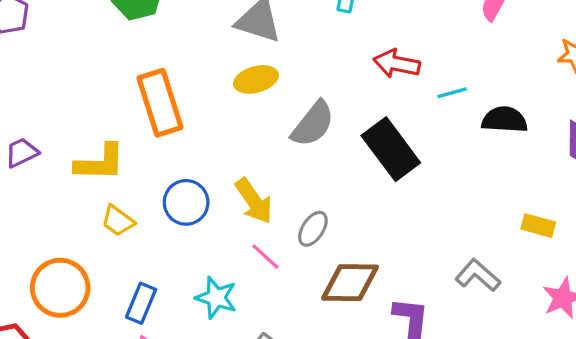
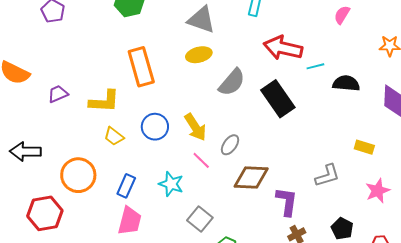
red arrow: (397, 64) -> (283, 48), size x1.4
gray L-shape: (478, 275) -> (327, 176), turned 120

